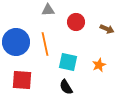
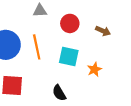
cyan square: (68, 62) -> (69, 57), moved

